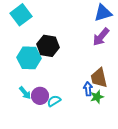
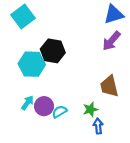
blue arrow: (88, 89) -> (98, 126), moved
cyan arrow: (25, 93) -> (27, 103), turned -104
green star: (97, 97) -> (90, 109), moved

